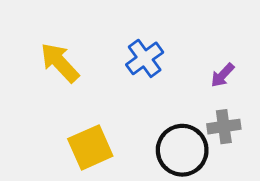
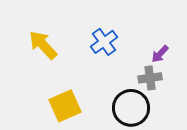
gray cross: (224, 127) -> (150, 78), moved

